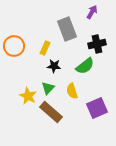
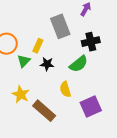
green triangle: (48, 88) -> (24, 61), moved

